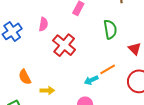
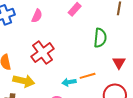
red cross: (64, 45) -> (43, 53), moved
yellow arrow: (47, 91) -> (24, 81), size x1.5

